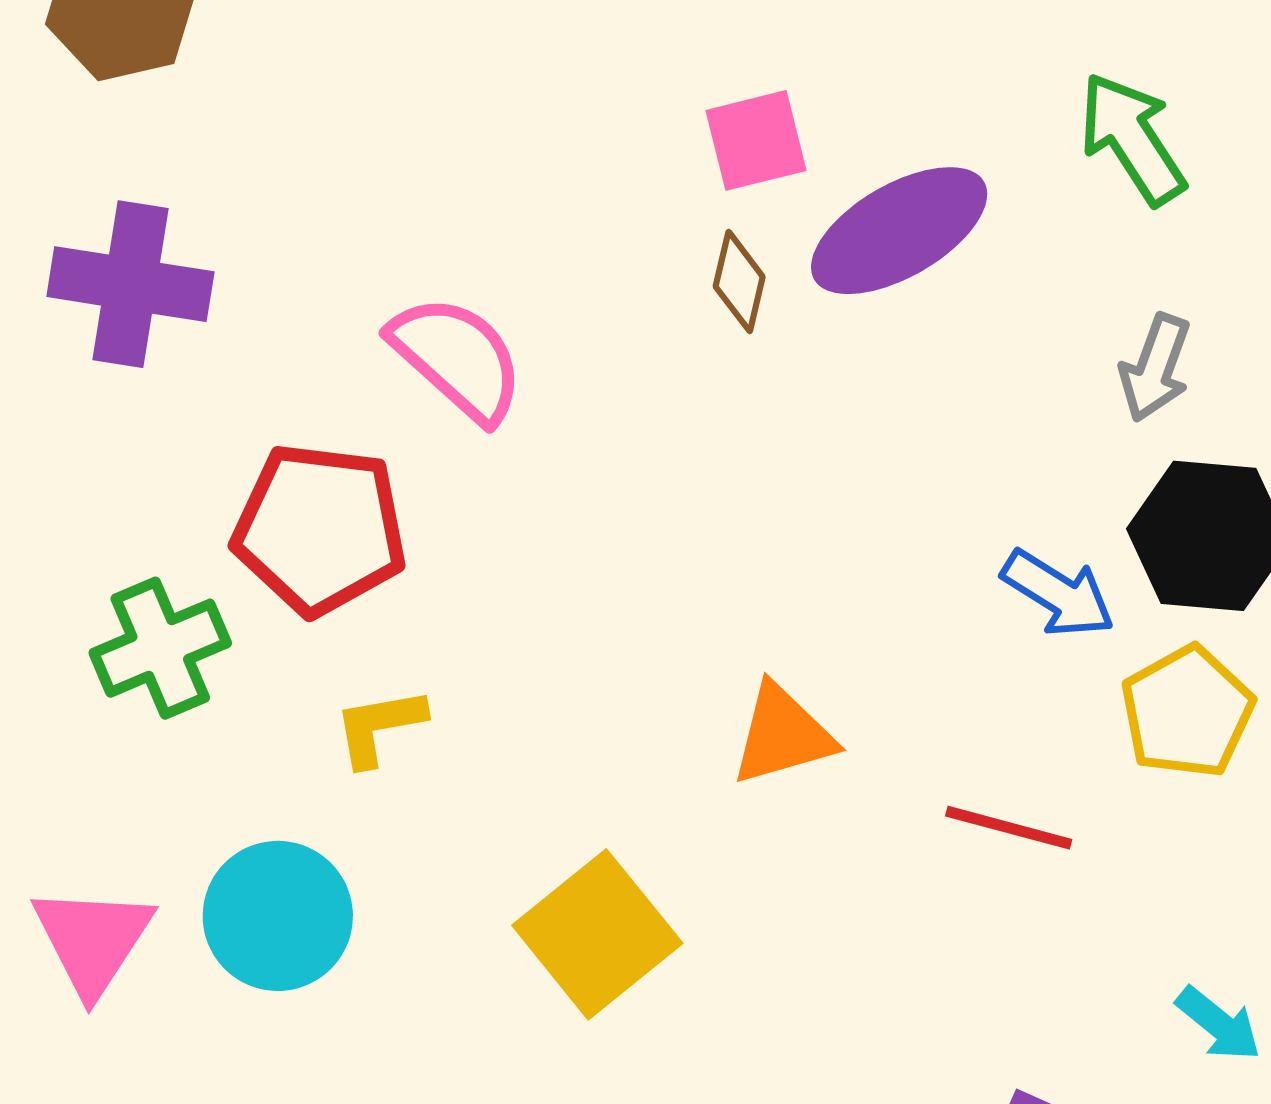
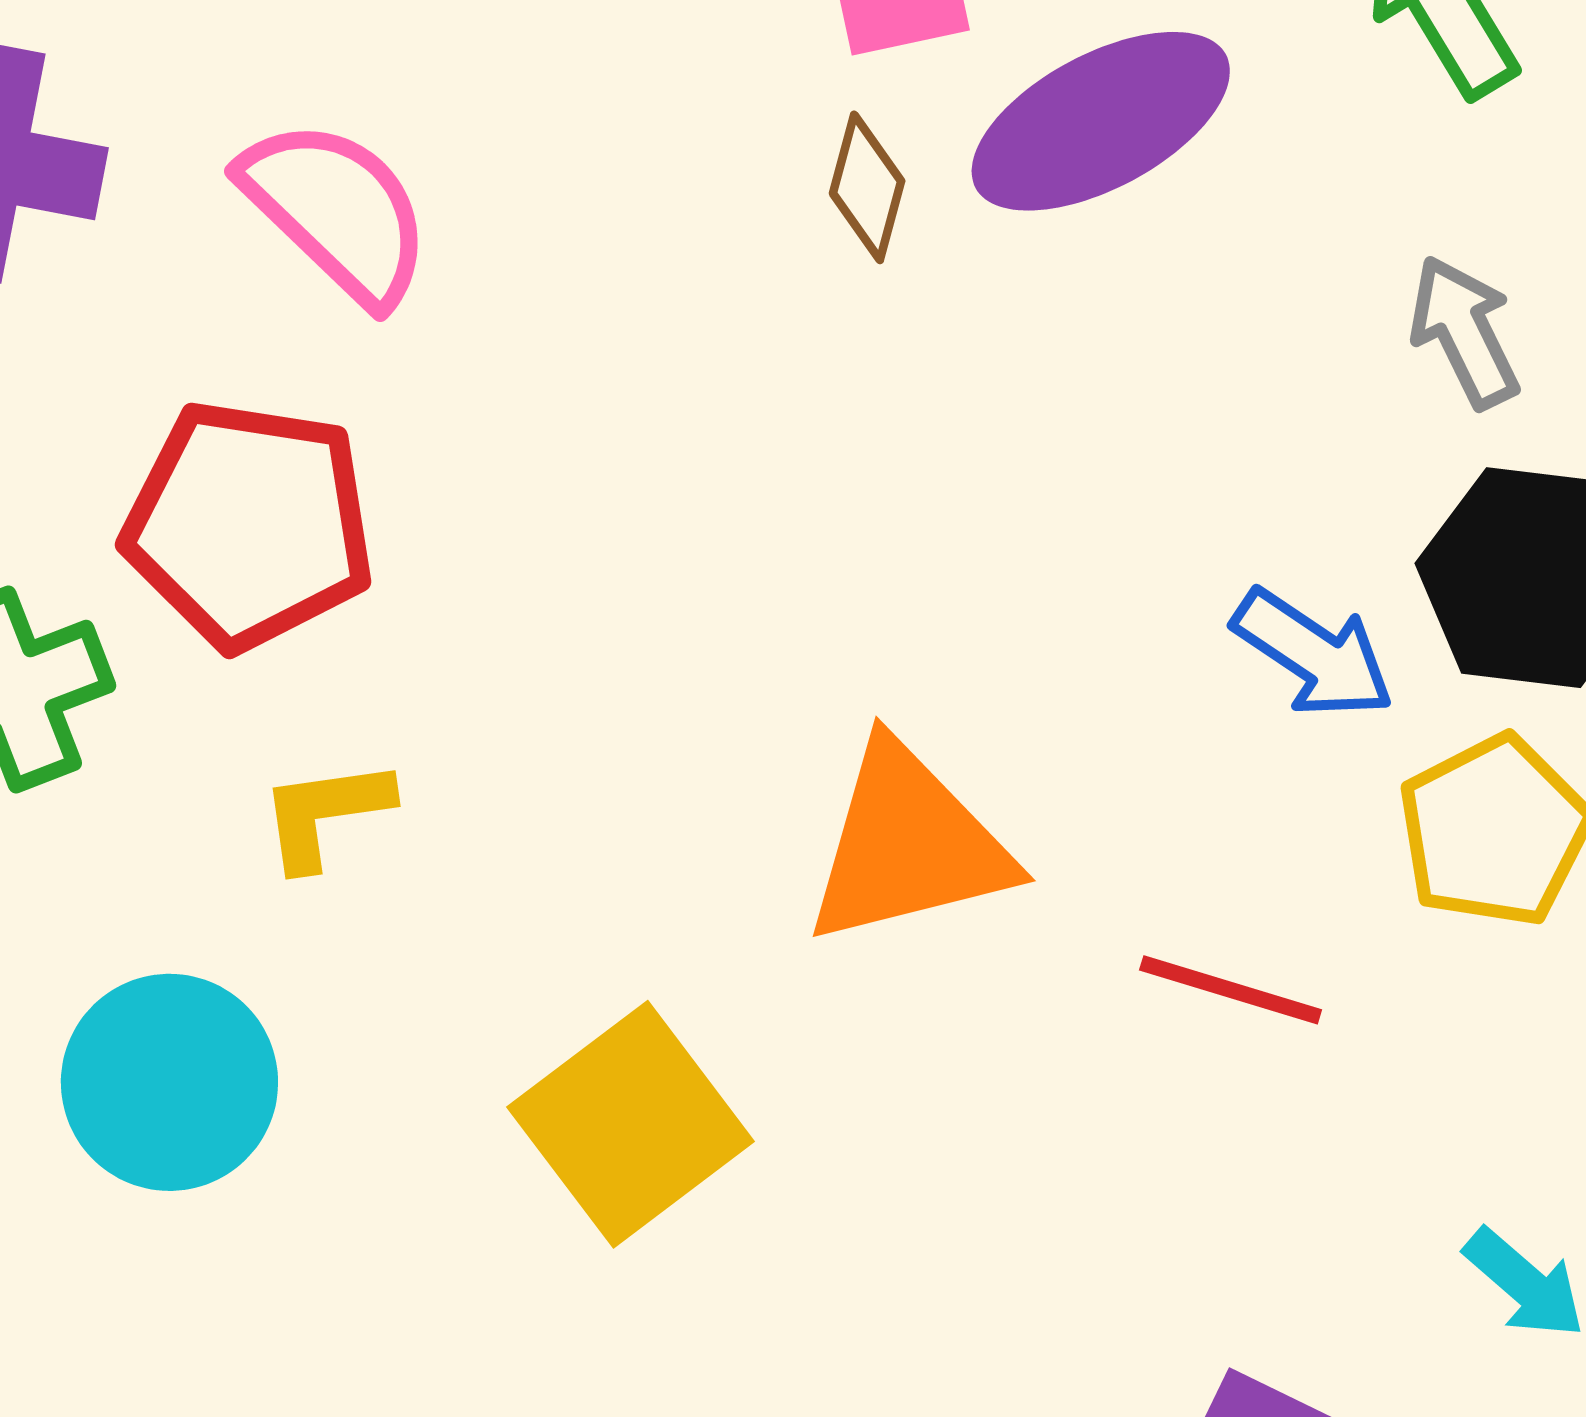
pink semicircle: (457, 358) -> (337, 211), moved
gray arrow: (1155, 368) -> (1464, 332), turned 132
orange triangle: (783, 735) -> (908, 845), size x1.4

